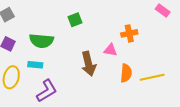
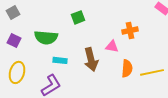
cyan rectangle: (35, 65) -> (60, 60), moved

